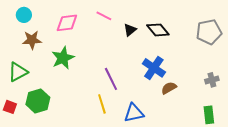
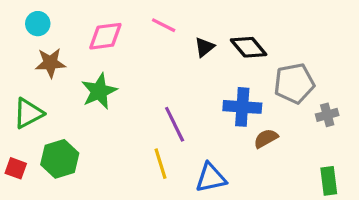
gray pentagon: (209, 32) -> (294, 83), moved
blue cross: (154, 68) -> (242, 107), turned -30
gray cross: (212, 80) -> (327, 115), moved

